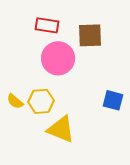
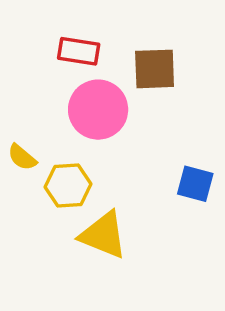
yellow semicircle: (15, 101) -> (22, 157), moved

